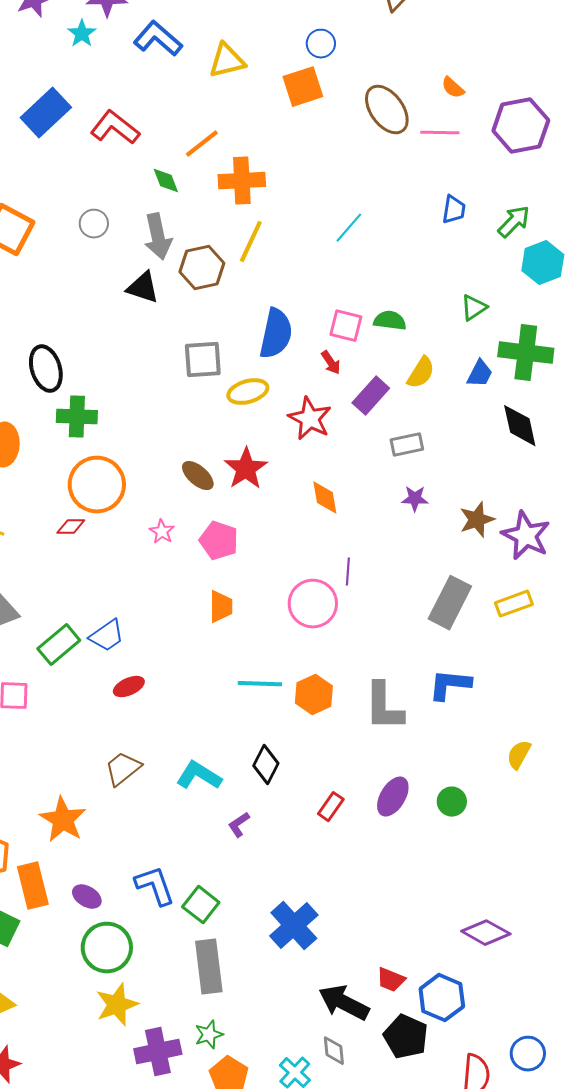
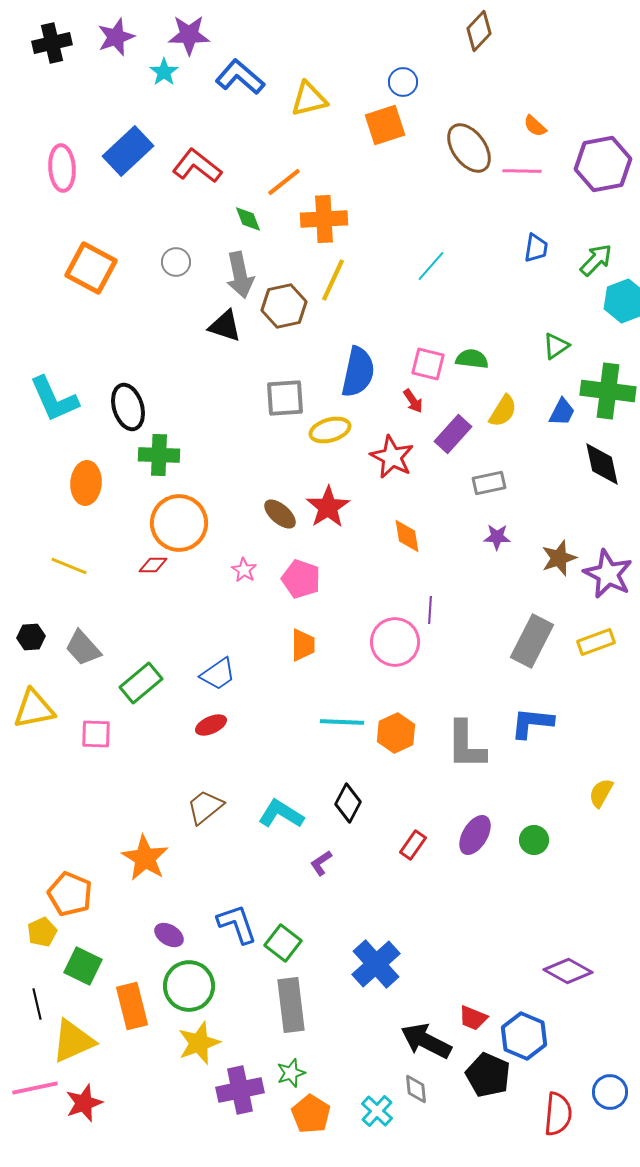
blue trapezoid: (107, 636) -> (218, 674), moved
orange rectangle: (33, 886) -> (132, 1006), moved

